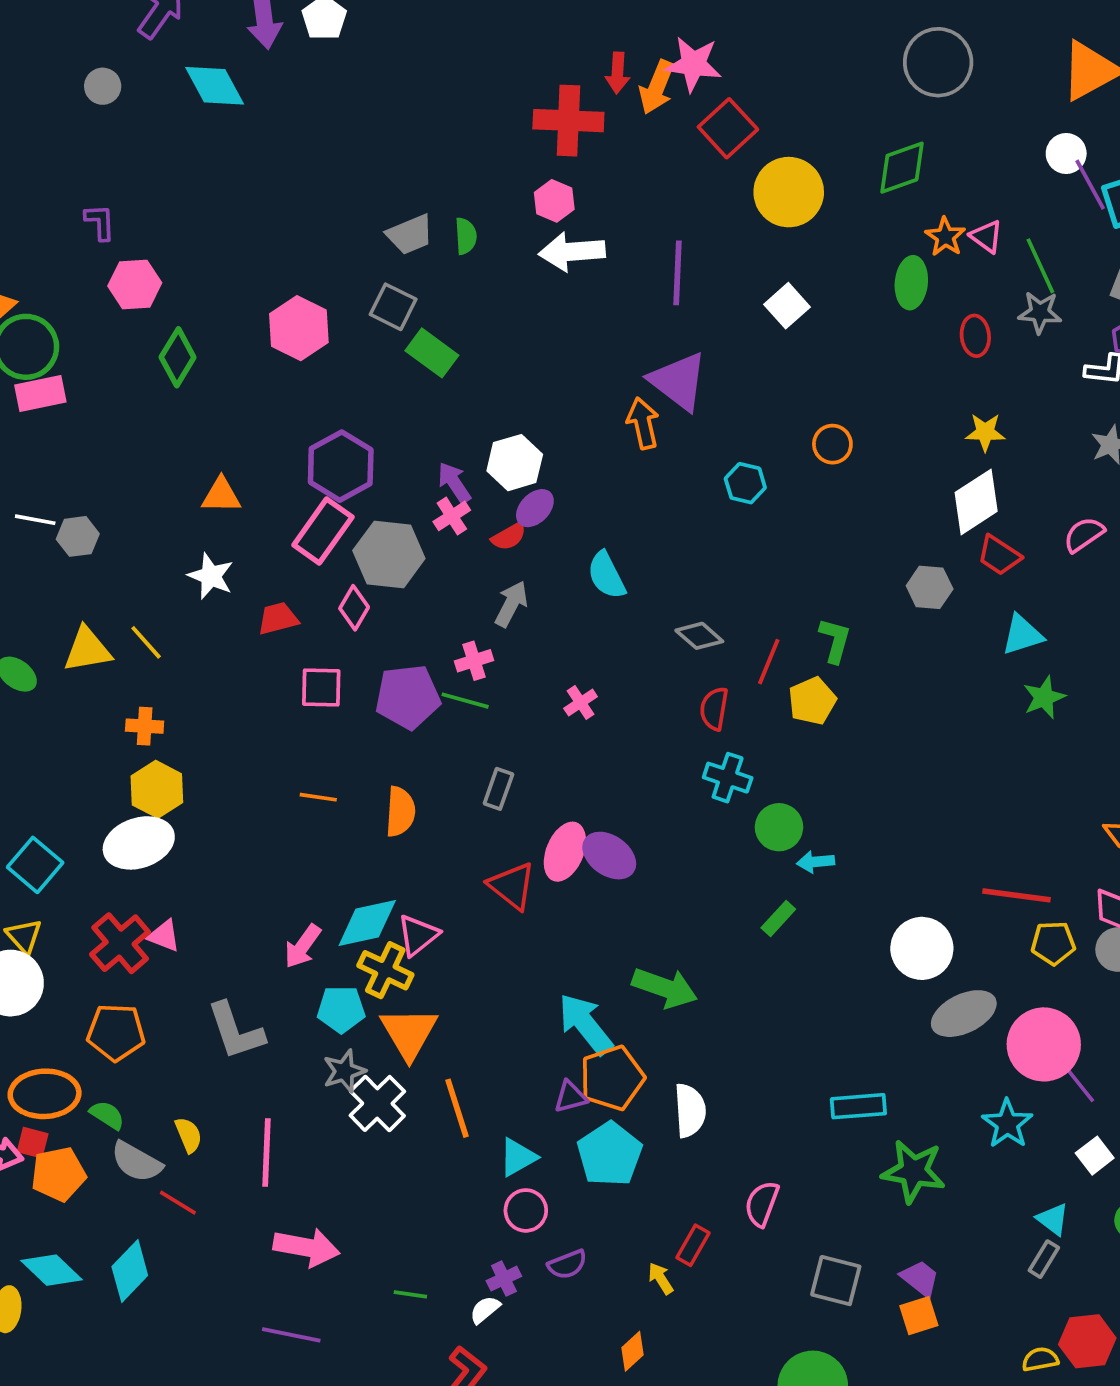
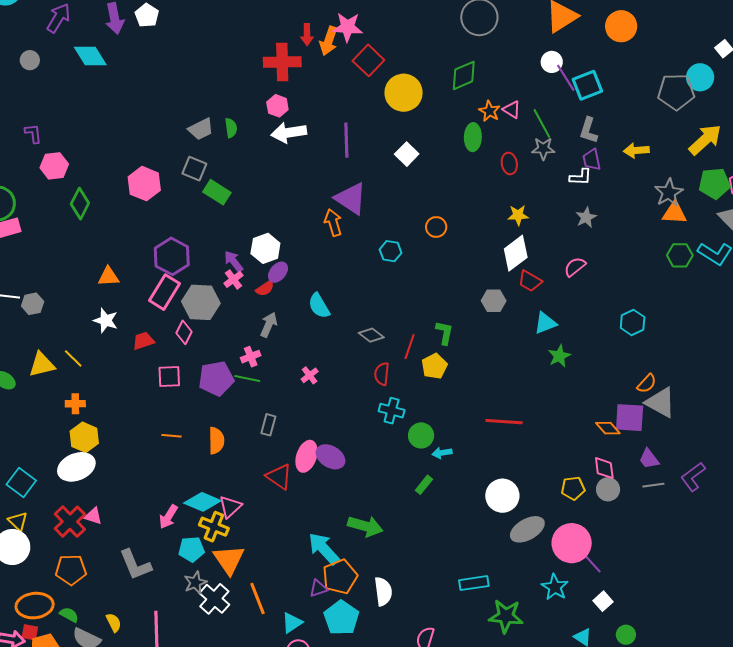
red line: (1016, 895) -> (504, 422), moved
cyan diamond: (367, 923) -> (202, 502), turned 39

